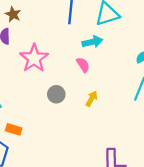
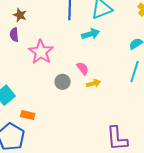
pink semicircle: (83, 65) -> (83, 68), moved
yellow arrow: (92, 99) -> (93, 83), turned 48

